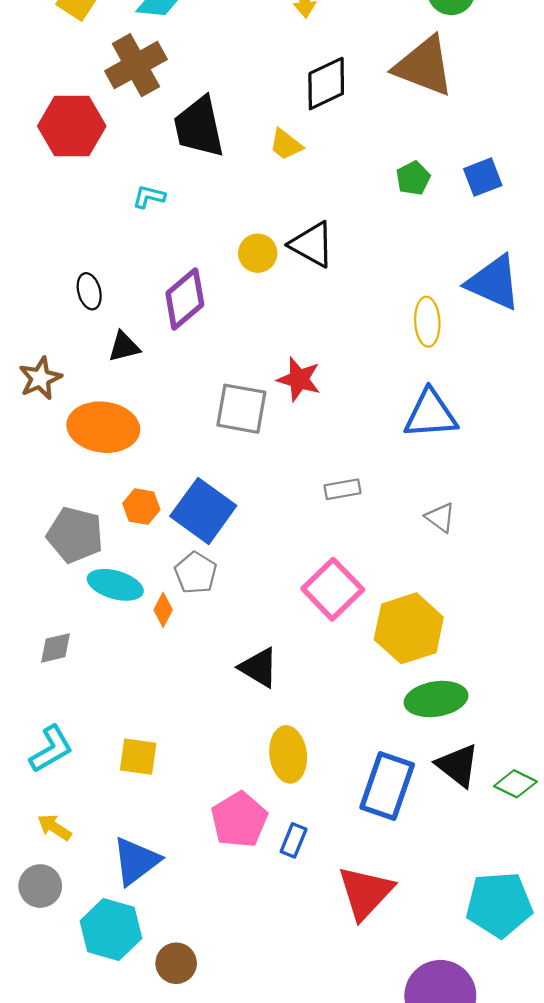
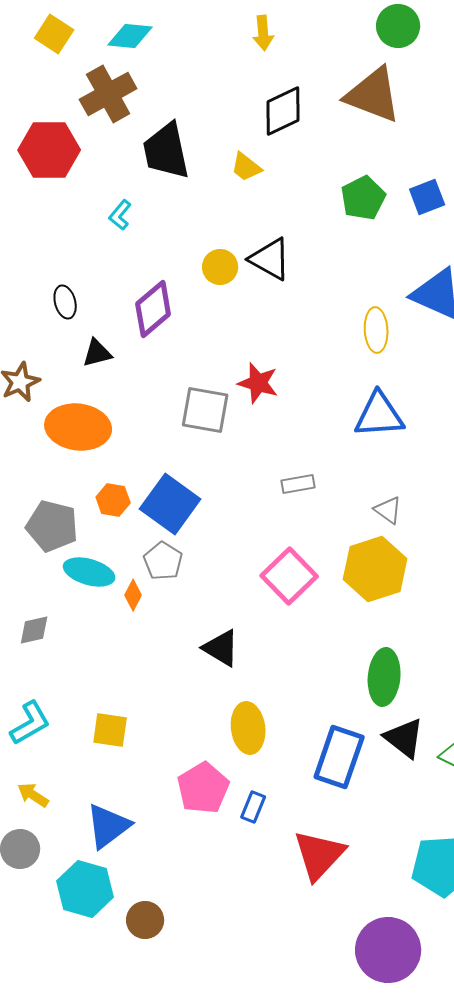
green pentagon: (413, 178) -> (363, 198), size x1.4
cyan L-shape: (149, 197) -> (120, 215), turned -64
yellow hexagon: (409, 628) -> (375, 569), moved
green ellipse: (436, 699) -> (384, 677), turned -76

